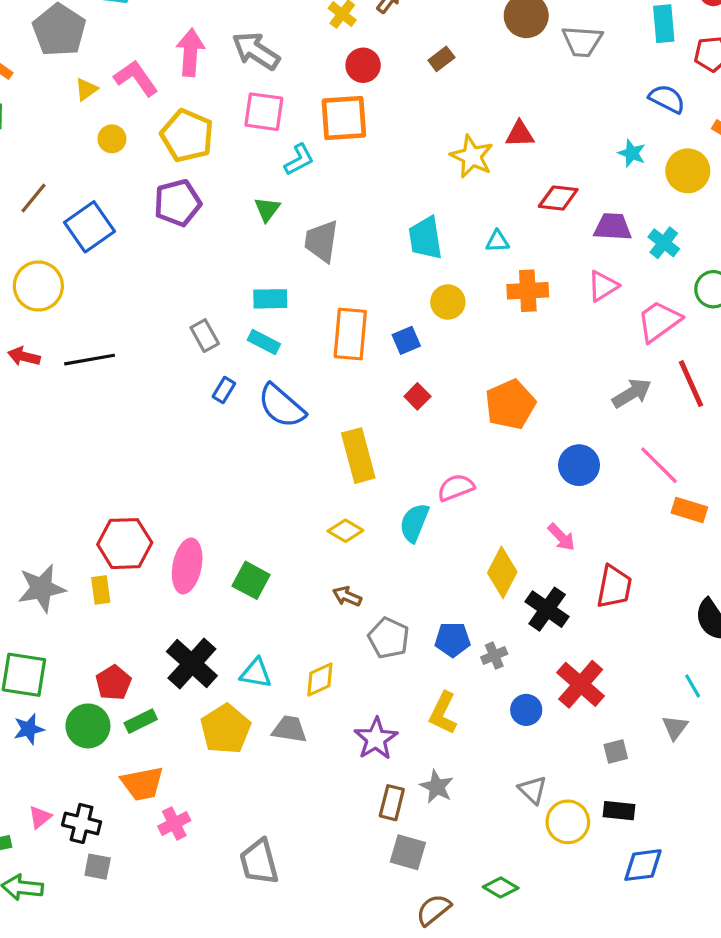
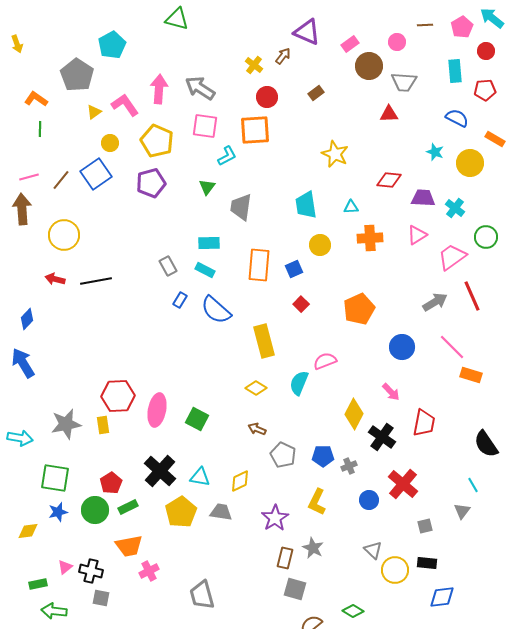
red triangle: (520, 134) -> (389, 114), moved
blue square: (90, 227) -> (96, 174), moved

